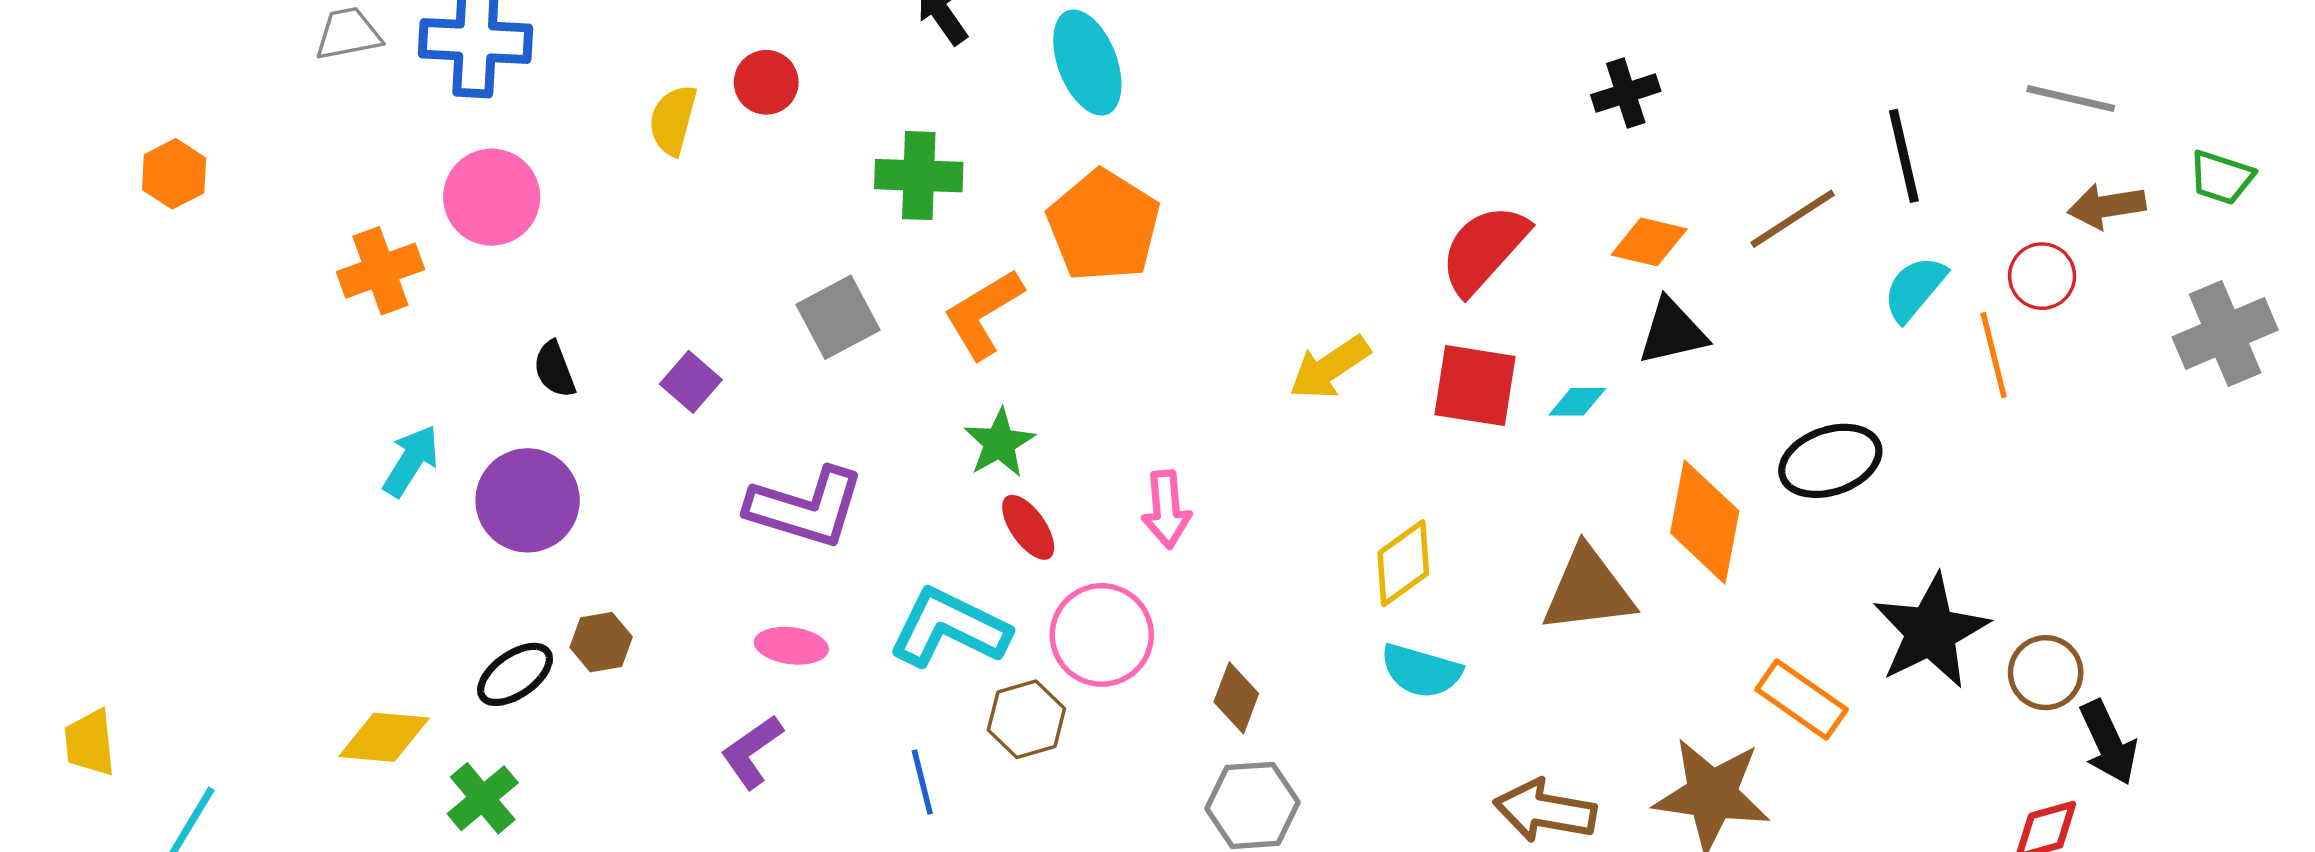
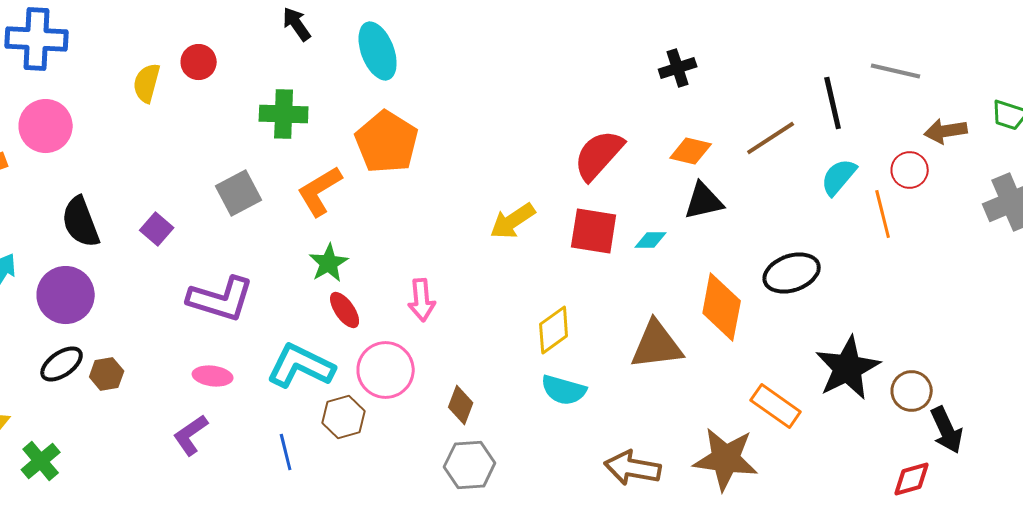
gray line: (2071, 98) -> (896, 71), moved
black semicircle: (554, 369) -> (81, 222), size x1.6
black ellipse: (515, 674) -> (62, 364), moved

